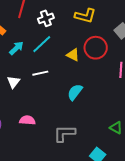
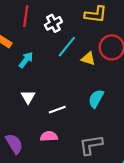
cyan line: (42, 44) -> (67, 47), moved
white line: (40, 73) -> (57, 110), moved

